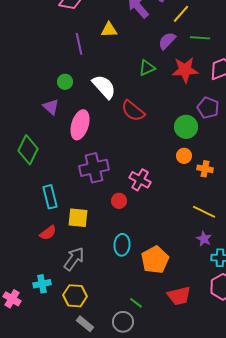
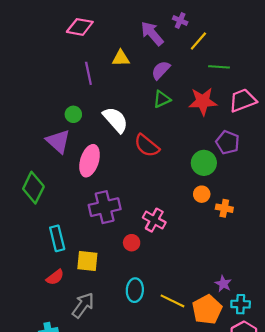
purple semicircle: (167, 41) -> (161, 70), moved
purple triangle: (51, 107) -> (58, 141), size x1.4
yellow line: (204, 212) -> (173, 301), moved
orange pentagon: (155, 260) -> (207, 310), moved

